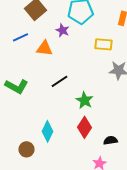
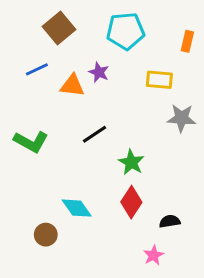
purple star: (62, 30) -> (99, 72), moved
cyan diamond: (47, 131) -> (77, 208), turned -60

